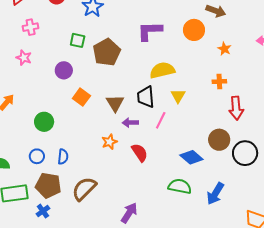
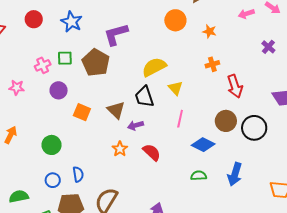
pink cross: (31, 27) -> (43, 65), moved
purple L-shape: (150, 31) -> (116, 34), moved
pink line: (161, 120) -> (180, 119), moved
green semicircle: (180, 186) -> (199, 176), size x0.7

